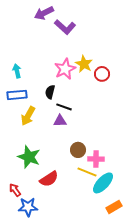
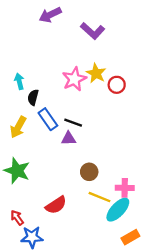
purple L-shape: (65, 27) -> (93, 31), moved
black semicircle: (50, 92) -> (33, 97), moved
blue rectangle: (17, 95) -> (48, 119), moved, turned 60
yellow arrow: (28, 116) -> (18, 127), moved
green star: (29, 157) -> (17, 171), moved
pink cross: (96, 159) -> (125, 188), moved

